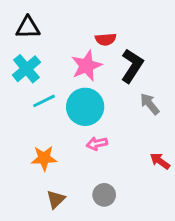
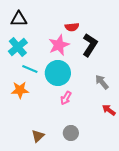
cyan line: (44, 101) -> (30, 69), turned 49
gray arrow: (150, 104) -> (102, 82), moved
pink arrow: (97, 144) -> (66, 98), turned -48
orange star: (44, 158) -> (20, 90), moved

